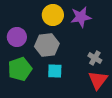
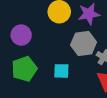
gray hexagon: (47, 45) -> (84, 43), moved

